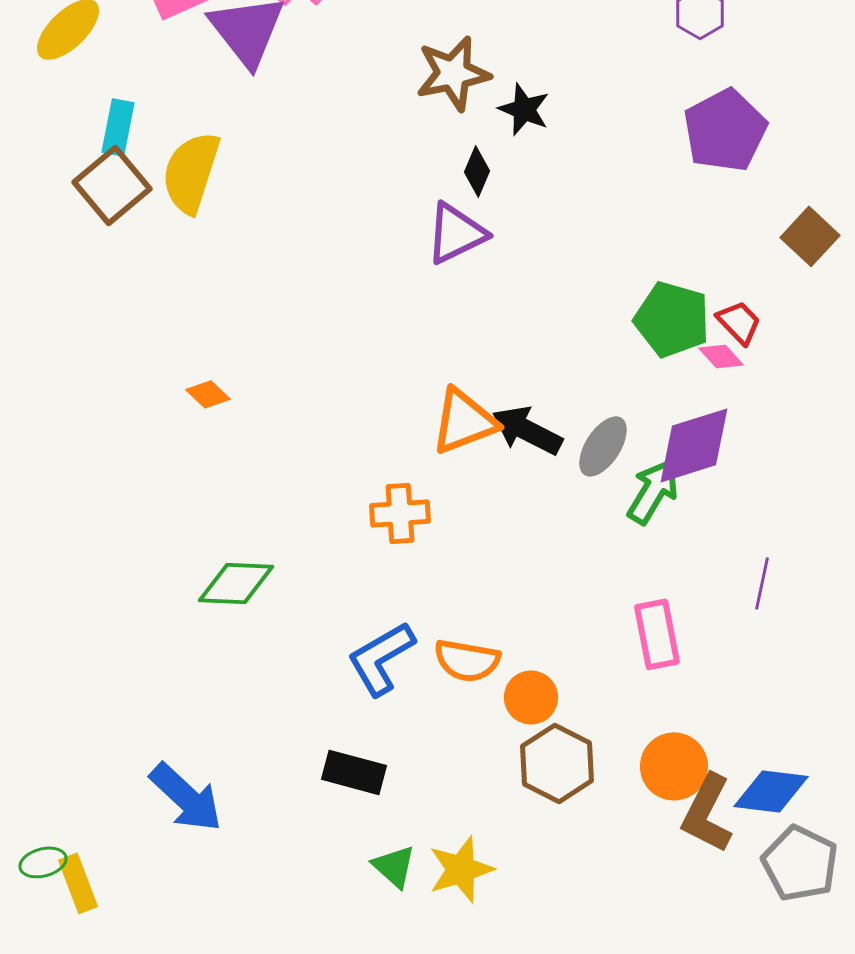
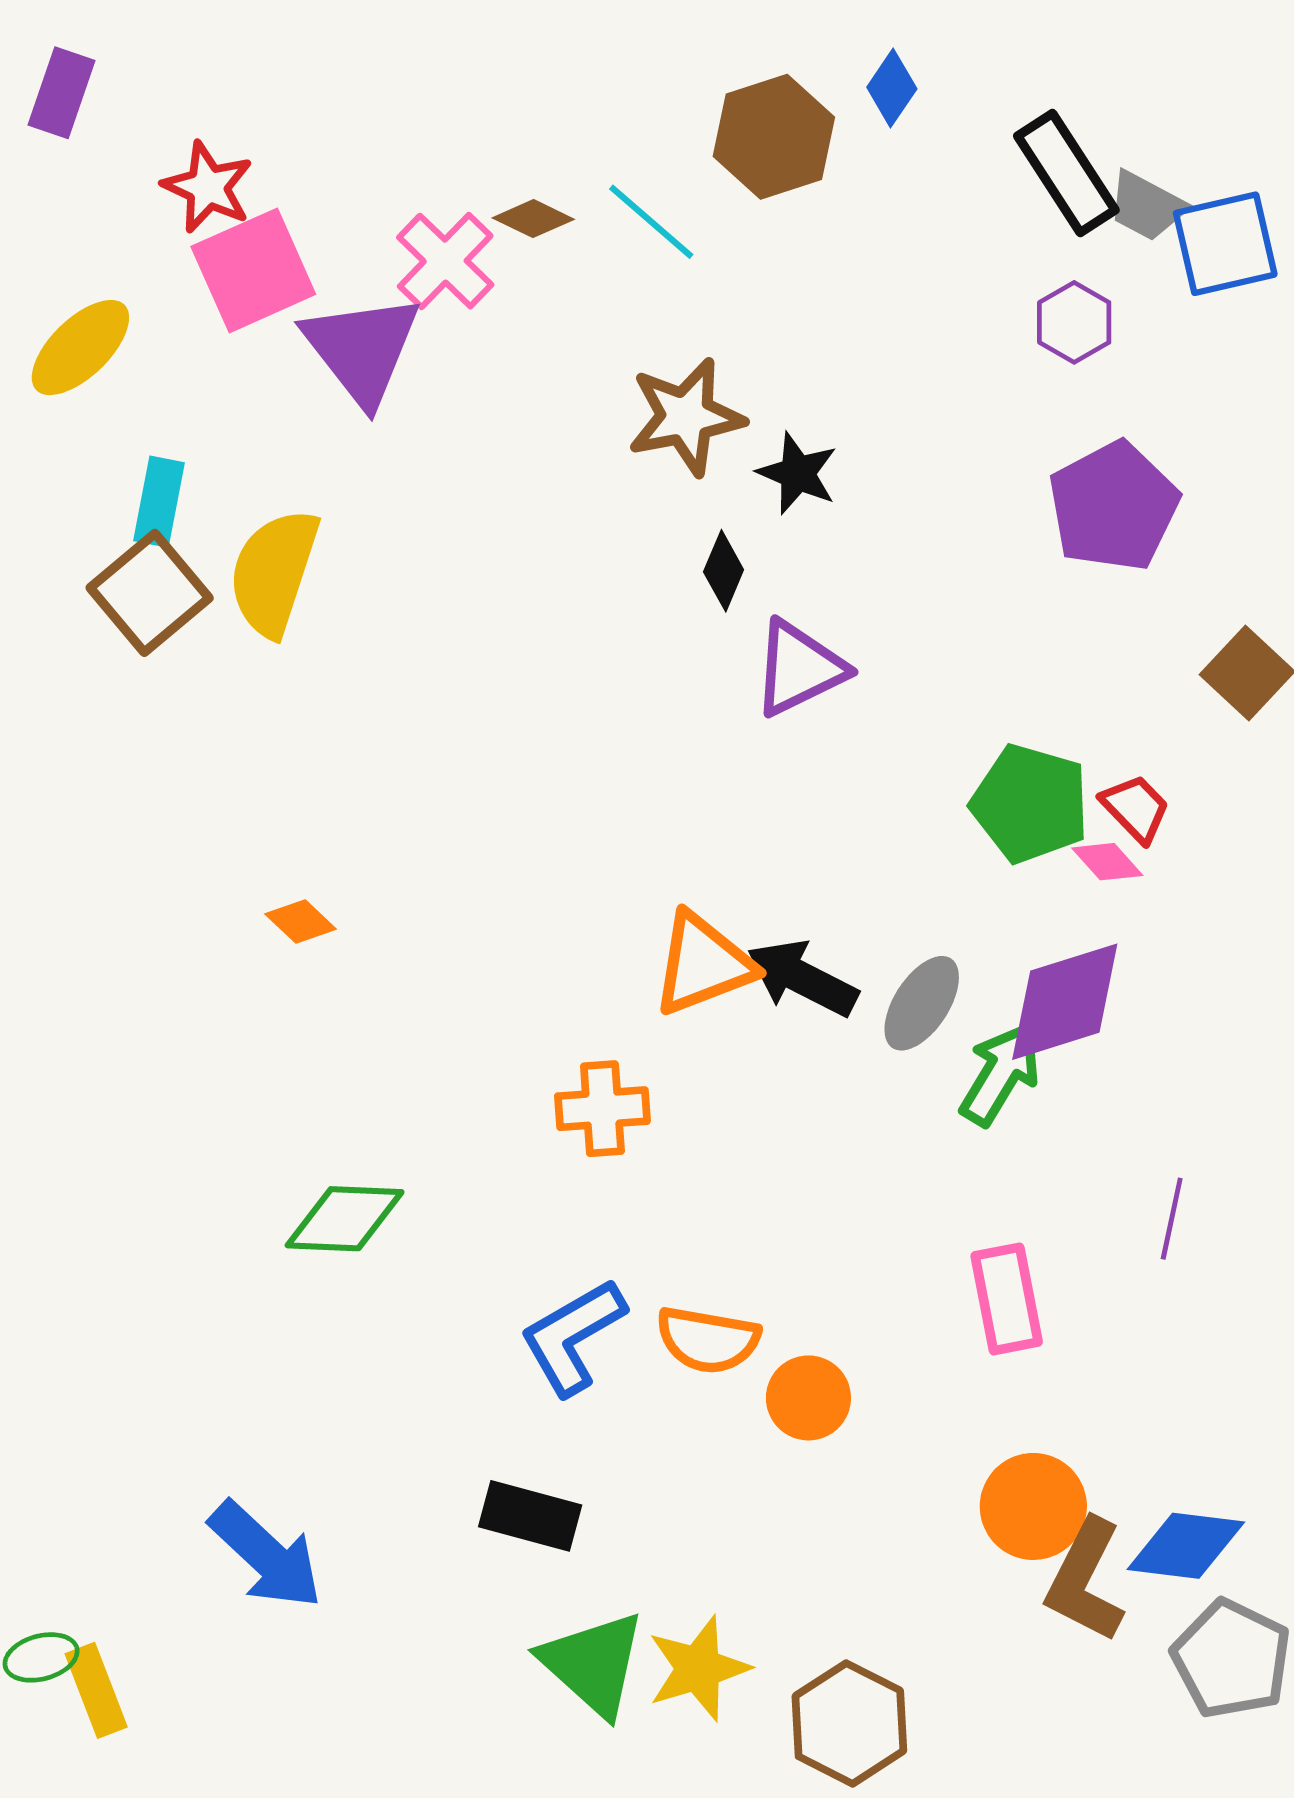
purple triangle: (456, 233) -> (799, 668), moved
brown hexagon: (557, 763) -> (849, 1723), moved
green triangle: (394, 866) -> (593, 1664), size x1.6

